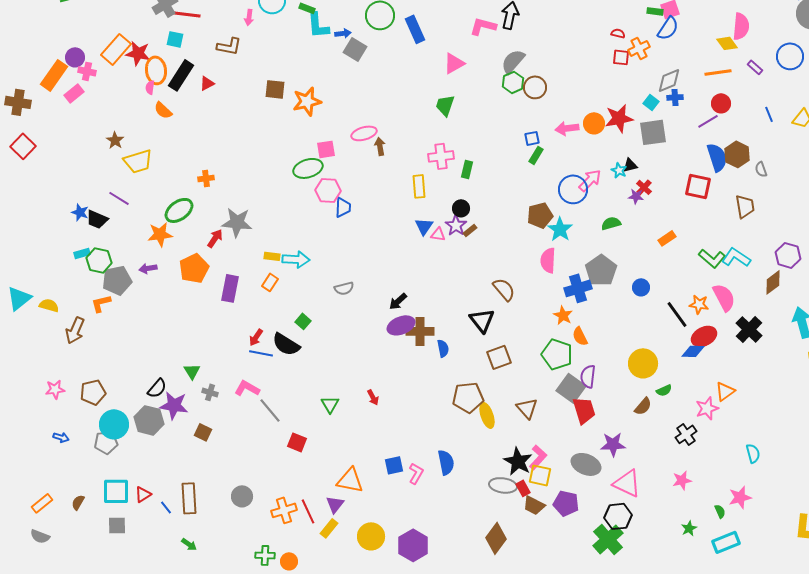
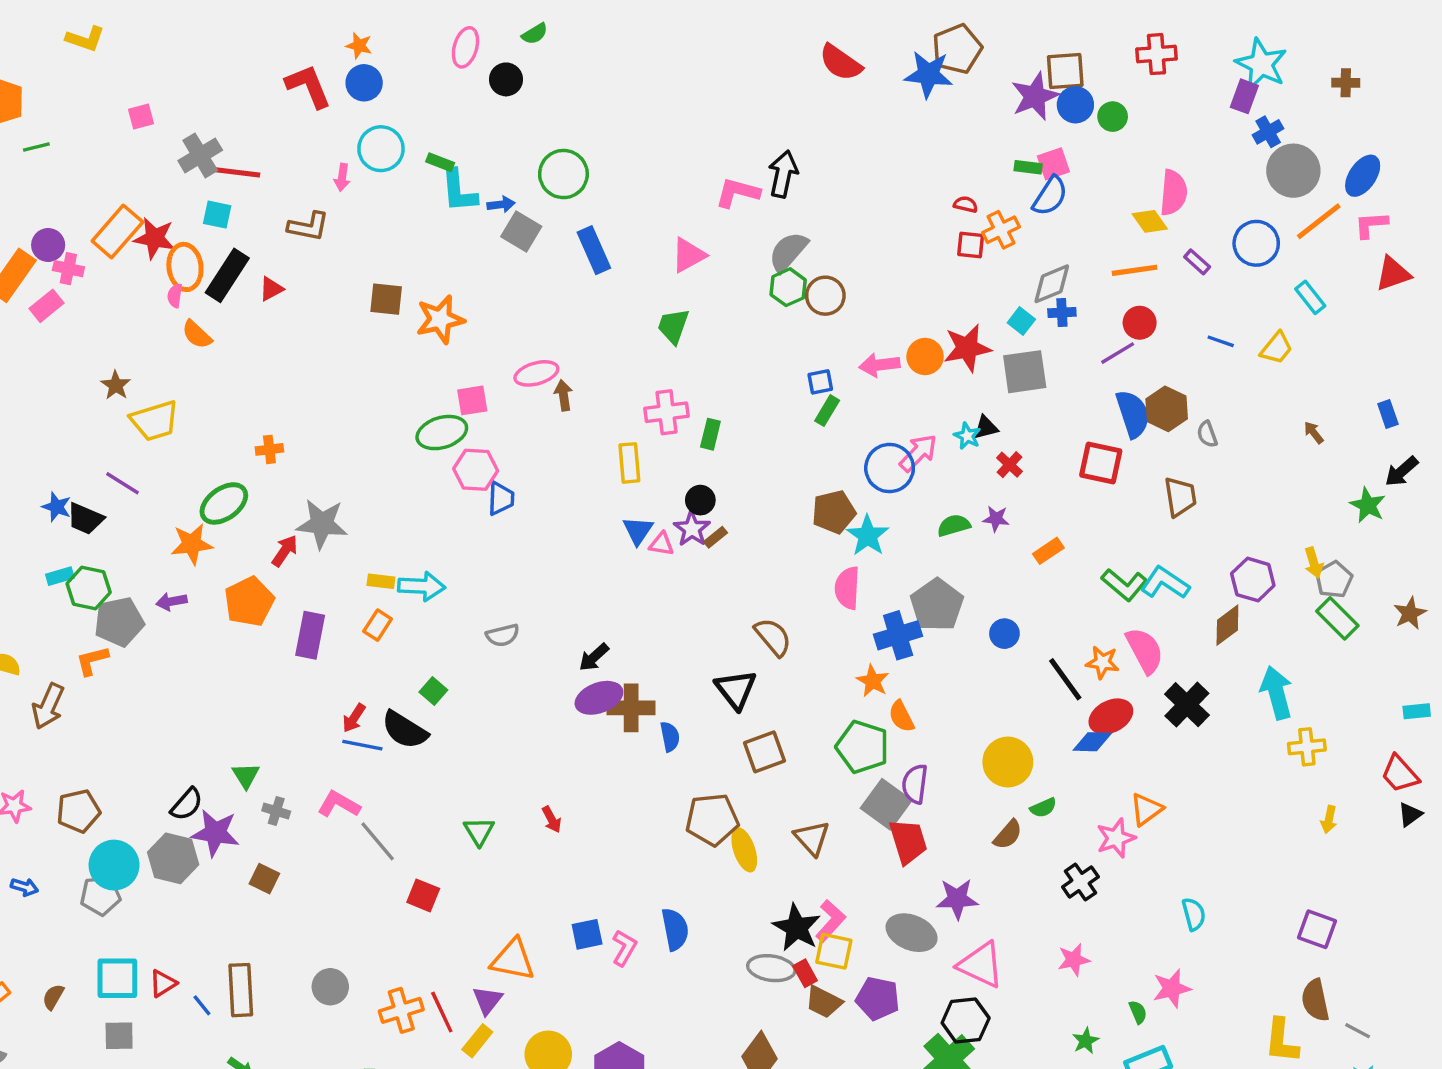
blue rectangle: (415, 29) -> (594, 250), moved
blue line: (769, 114) -> (1221, 341), turned -49
purple star: (636, 196) -> (996, 519), moved

